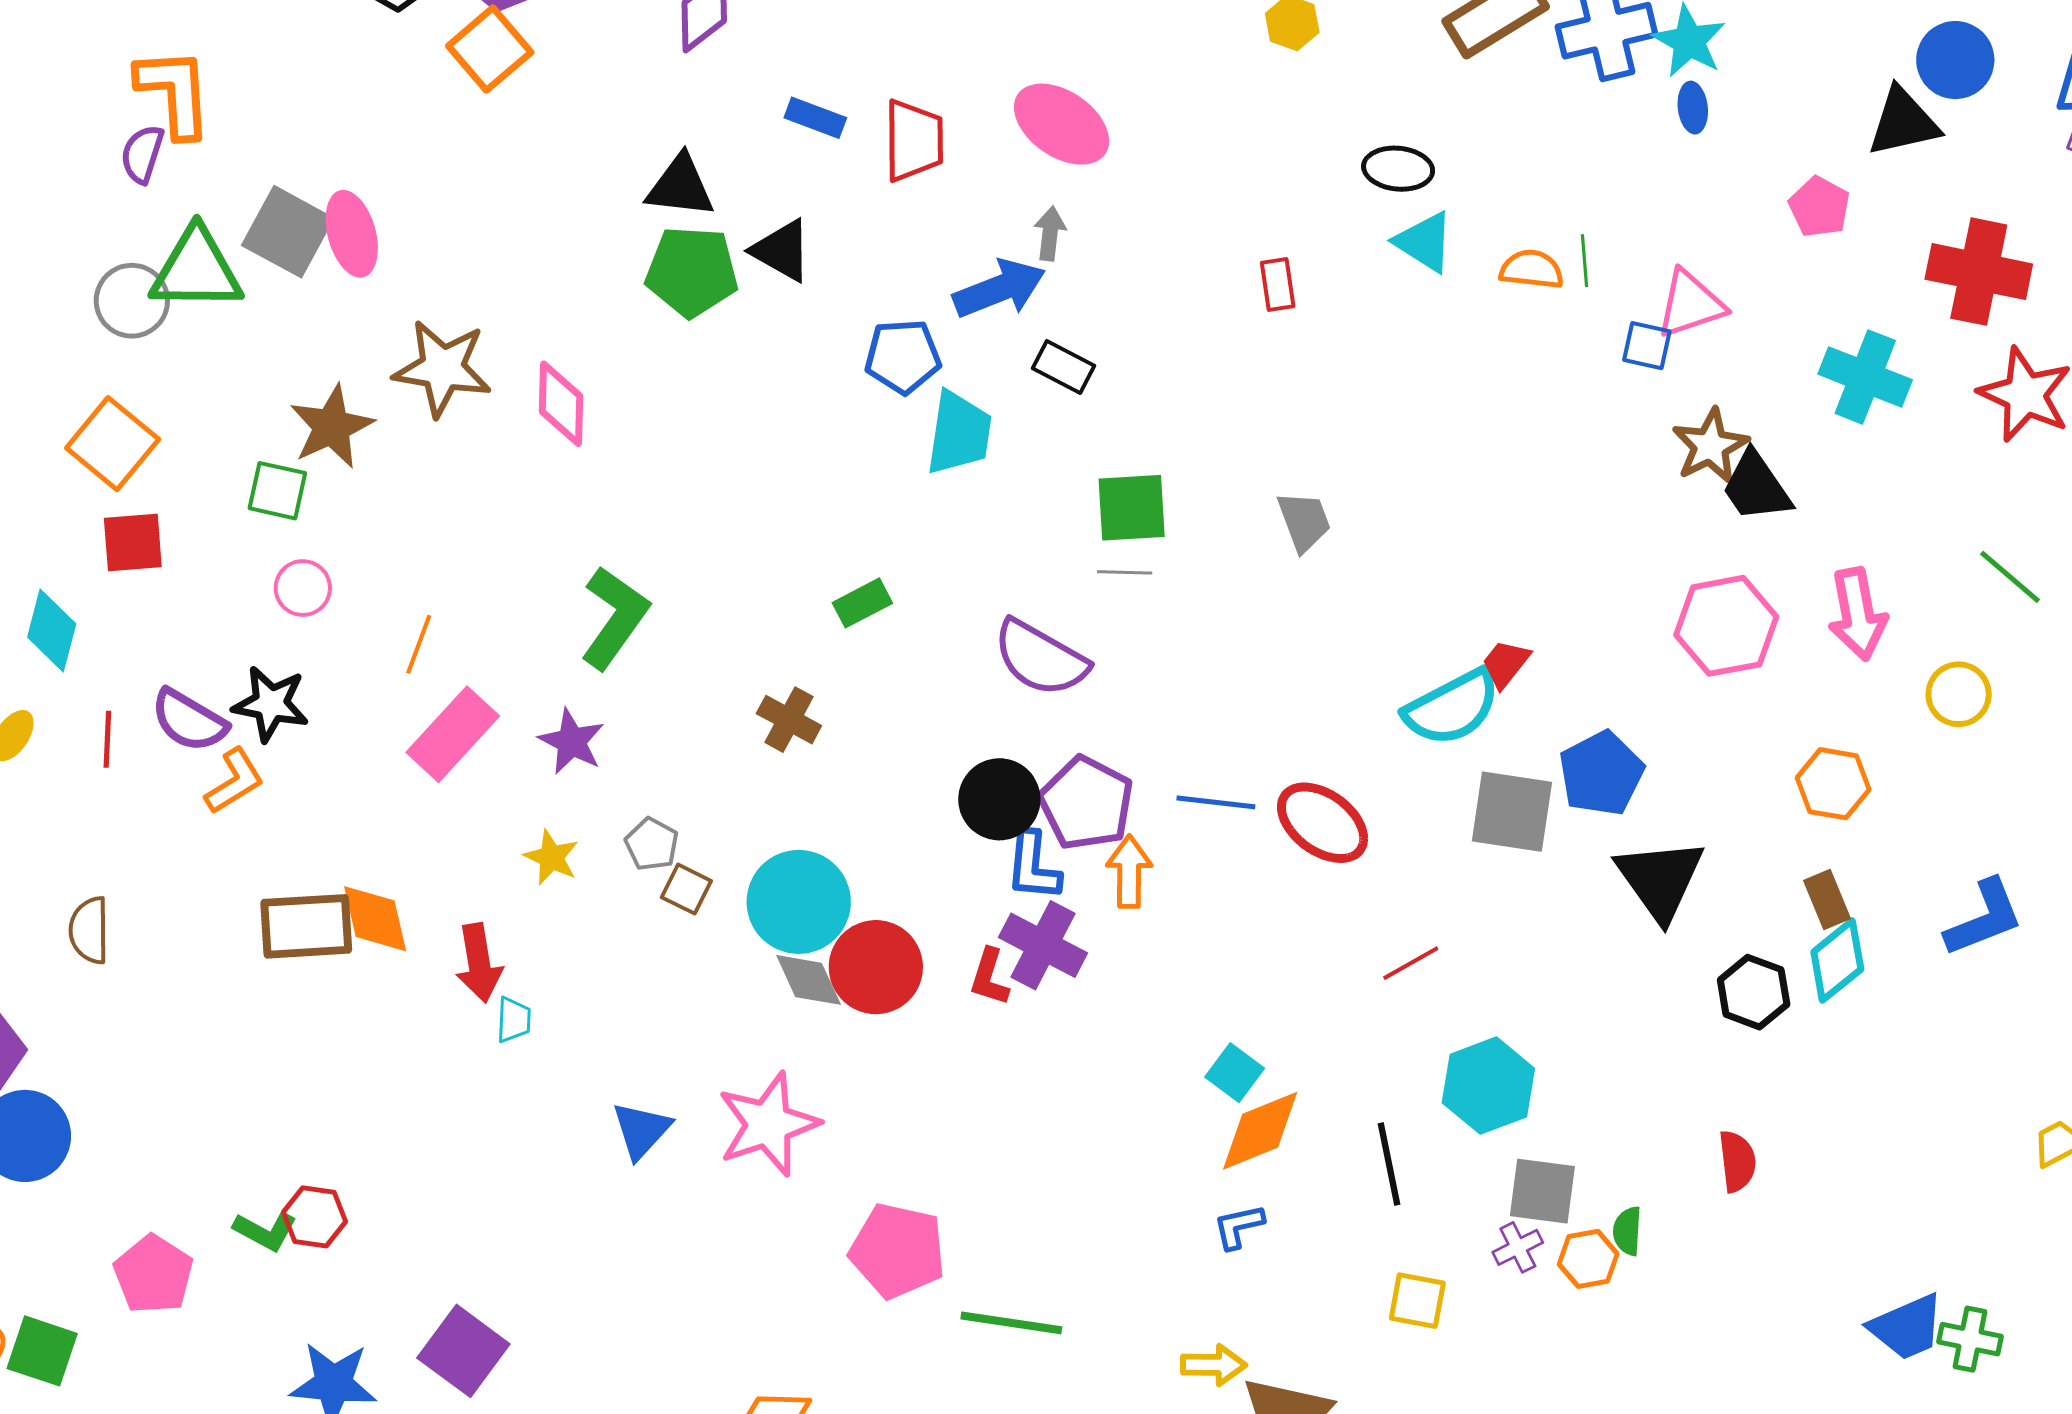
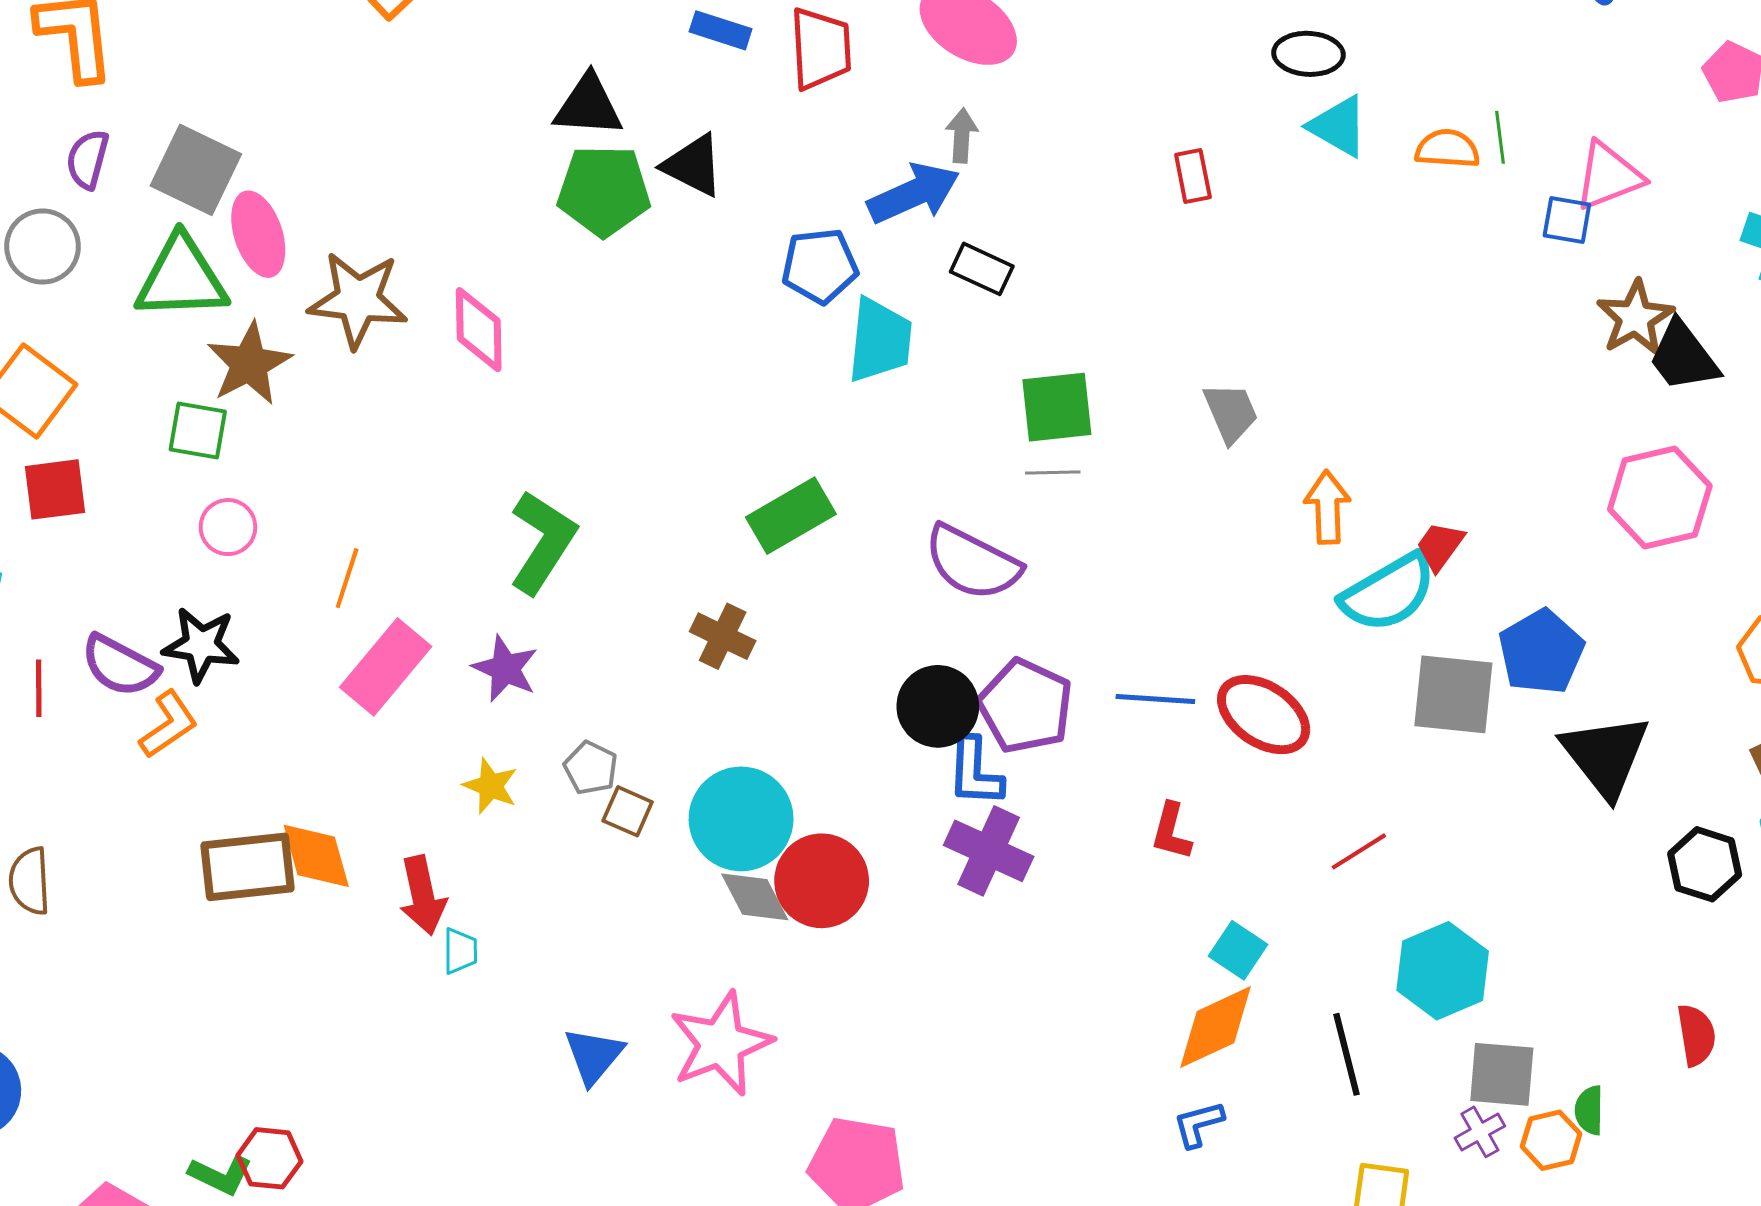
purple semicircle: (142, 154) -> (88, 159), moved
pink ellipse: (352, 234) -> (258, 234), moved
green triangle: (196, 270) -> (181, 278), moved
green rectangle: (862, 603) -> (791, 516), size x1.5
orange arrow: (1129, 872) -> (1327, 507), moved
red L-shape: (989, 977) -> (1171, 831), moved
cyan square: (1235, 1073) -> (1238, 950), moved

